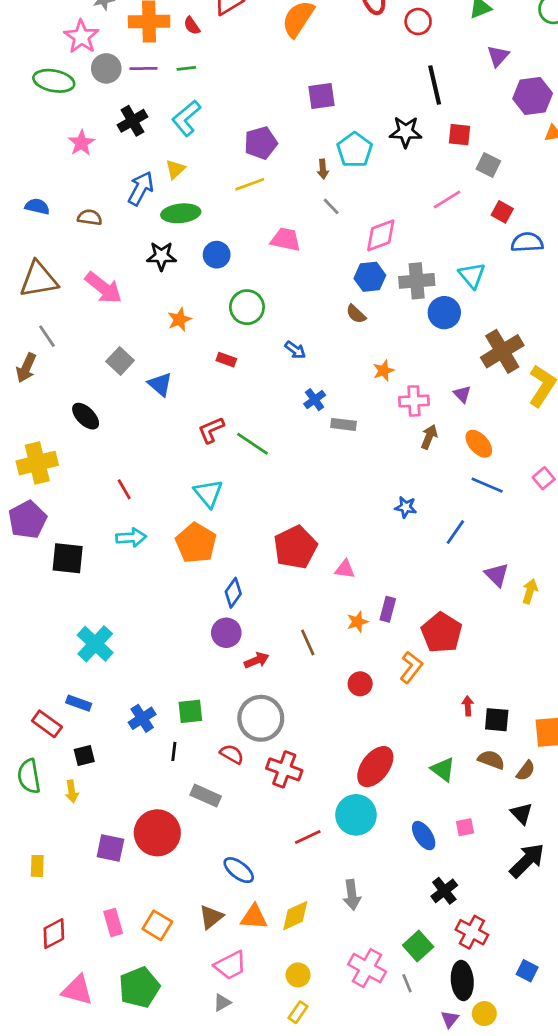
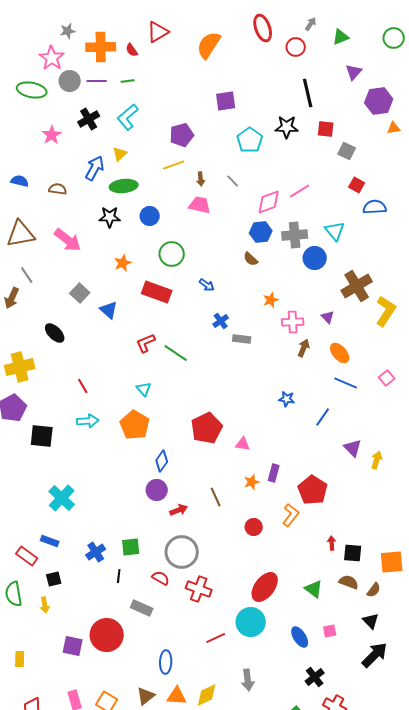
brown arrow: (323, 169) -> (201, 179), moved
pink line: (447, 200) -> (300, 191), moved
red rectangle: (226, 360) -> (157, 292), size x2.0
cyan triangle: (208, 493) -> (144, 389), size x0.7
blue ellipse: (239, 870) -> (166, 662), turned 55

